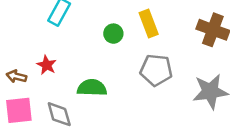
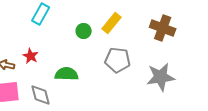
yellow rectangle: (149, 23) -> (112, 23), turned 60

